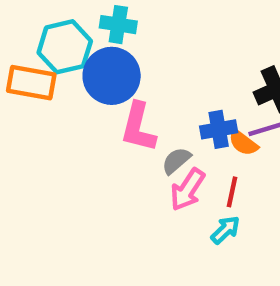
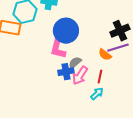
blue circle: (112, 76) -> (66, 31), moved
blue cross: (219, 129) -> (66, 72), moved

